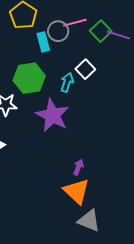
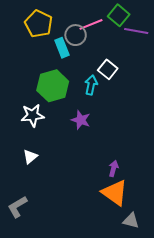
green square: (101, 31) -> (119, 15), moved
purple star: (52, 115) -> (81, 120), size x0.6
gray triangle: (89, 221) -> (131, 221), size x0.7

